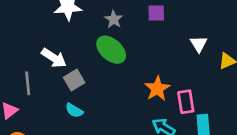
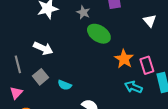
green ellipse: (111, 50) -> (99, 34), moved
gray square: (74, 80) -> (41, 77), moved
gray line: (28, 83) -> (18, 64), moved

